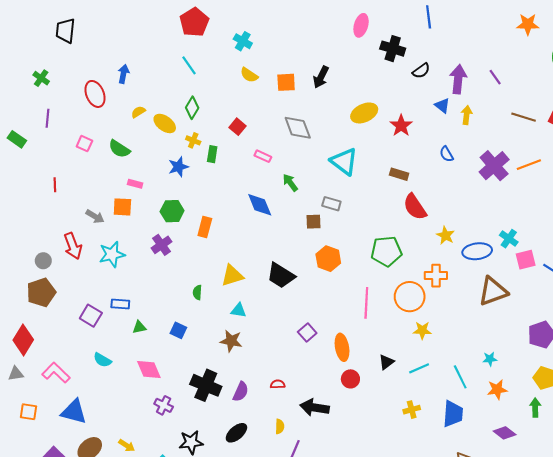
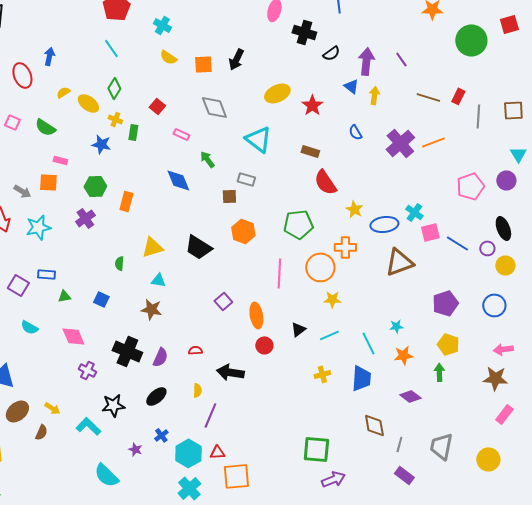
blue star: (178, 167) -> (101, 144), turned 30

